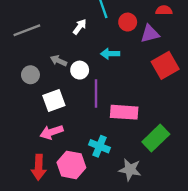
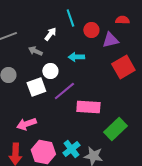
gray arrow: (59, 61) -> (35, 51), moved
purple line: (96, 93) -> (64, 91), turned 50
white square: (54, 101) -> (36, 87), moved
cyan cross: (100, 146) -> (71, 149), moved, turned 30

